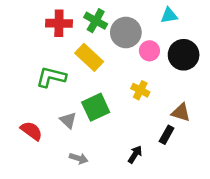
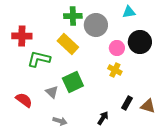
green cross: (96, 21) -> (73, 16), turned -30
red cross: (59, 23) -> (22, 36), moved
pink circle: (149, 51) -> (117, 48), moved
yellow cross: (140, 90) -> (115, 70), moved
brown triangle: (181, 112) -> (148, 106), moved

